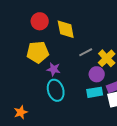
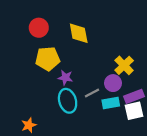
red circle: (40, 21) -> (39, 28), moved
gray line: (86, 52) -> (92, 93), moved

